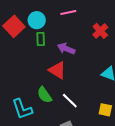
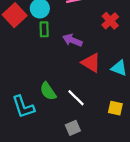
red triangle: (57, 70) -> (91, 63), moved

